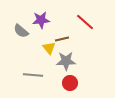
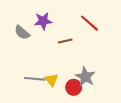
yellow triangle: (49, 48) -> (52, 80), moved
gray star: (66, 61) -> (85, 77), moved, turned 30

